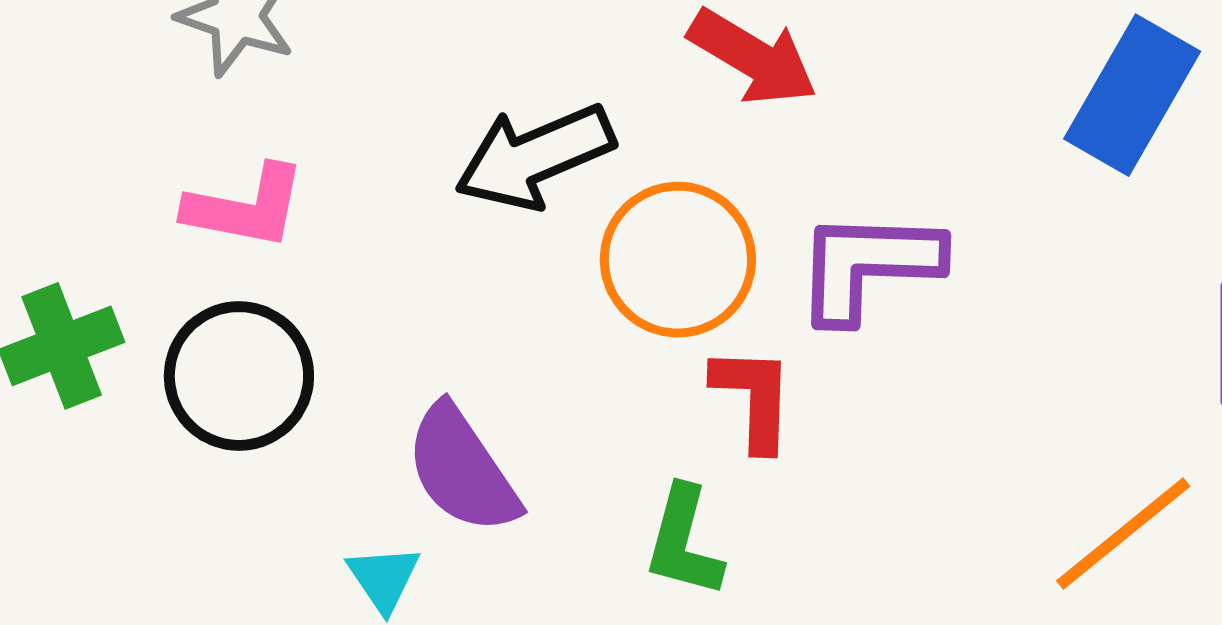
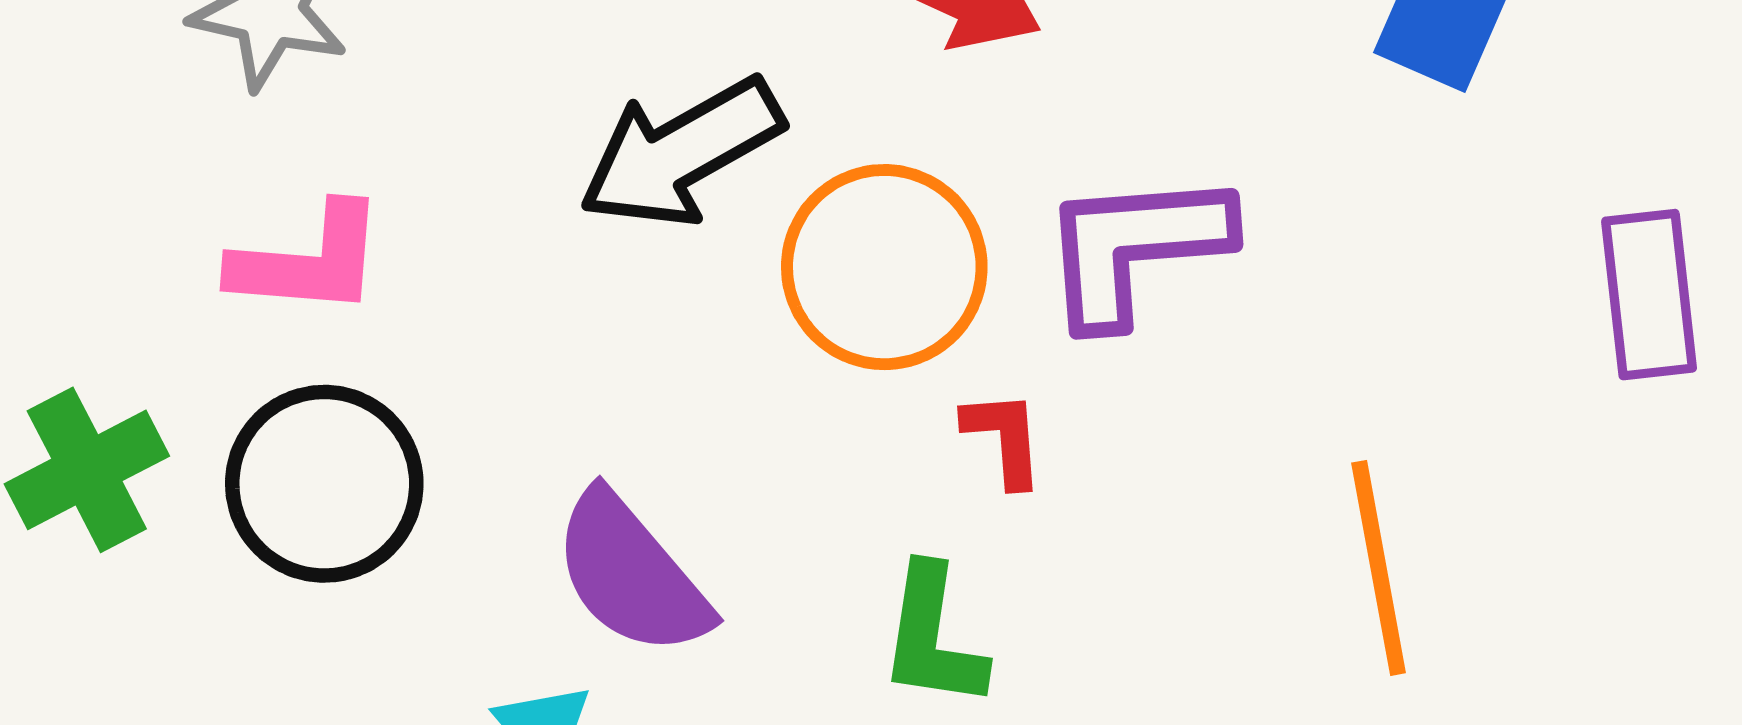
red L-shape: (754, 398) -> (1004, 438), size x0.7
orange line: (1123, 534) -> (1379, 568), moved, turned -55

